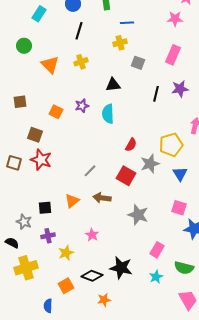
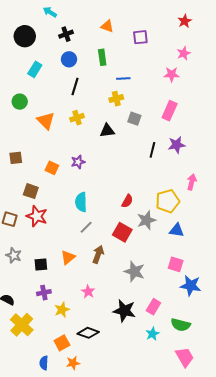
black triangle: (113, 85) -> (107, 131), moved
cyan semicircle: (108, 114) -> (81, 202), moved
blue triangle: (180, 174) -> (177, 230), turned -49
brown arrow: (102, 198) -> (98, 254), turned 102
gray star: (24, 222) -> (14, 255), moved
yellow cross: (26, 268) -> (22, 325), turned -30
black star: (121, 268) -> (124, 311), moved
orange star: (104, 300) -> (73, 363), moved

